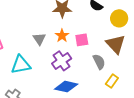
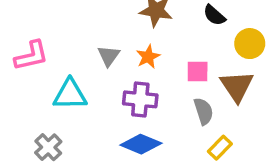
pink square: (82, 40) -> (198, 72), moved
purple cross: (62, 61) -> (140, 99), turned 30

